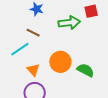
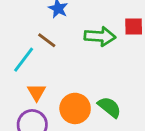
cyan line: (20, 49) -> (24, 60), turned -30
orange circle: (60, 62) -> (75, 108), moved

